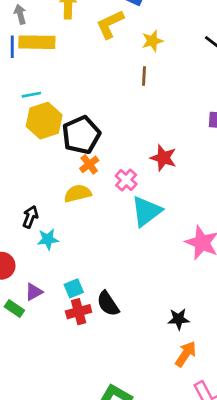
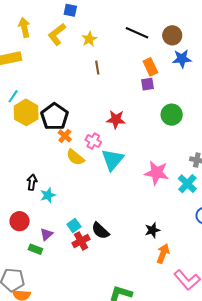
brown line: (144, 76) -> (97, 68), moved
cyan line: (31, 95) -> (13, 96), turned -32
yellow semicircle: (78, 193) -> (75, 157), moved, turned -114

